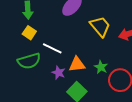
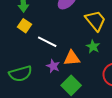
green semicircle: (29, 61) -> (20, 74), moved
green star: (101, 67) -> (93, 47), moved

